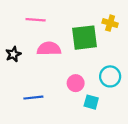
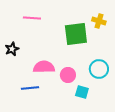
pink semicircle: (49, 49) -> (44, 67), moved

